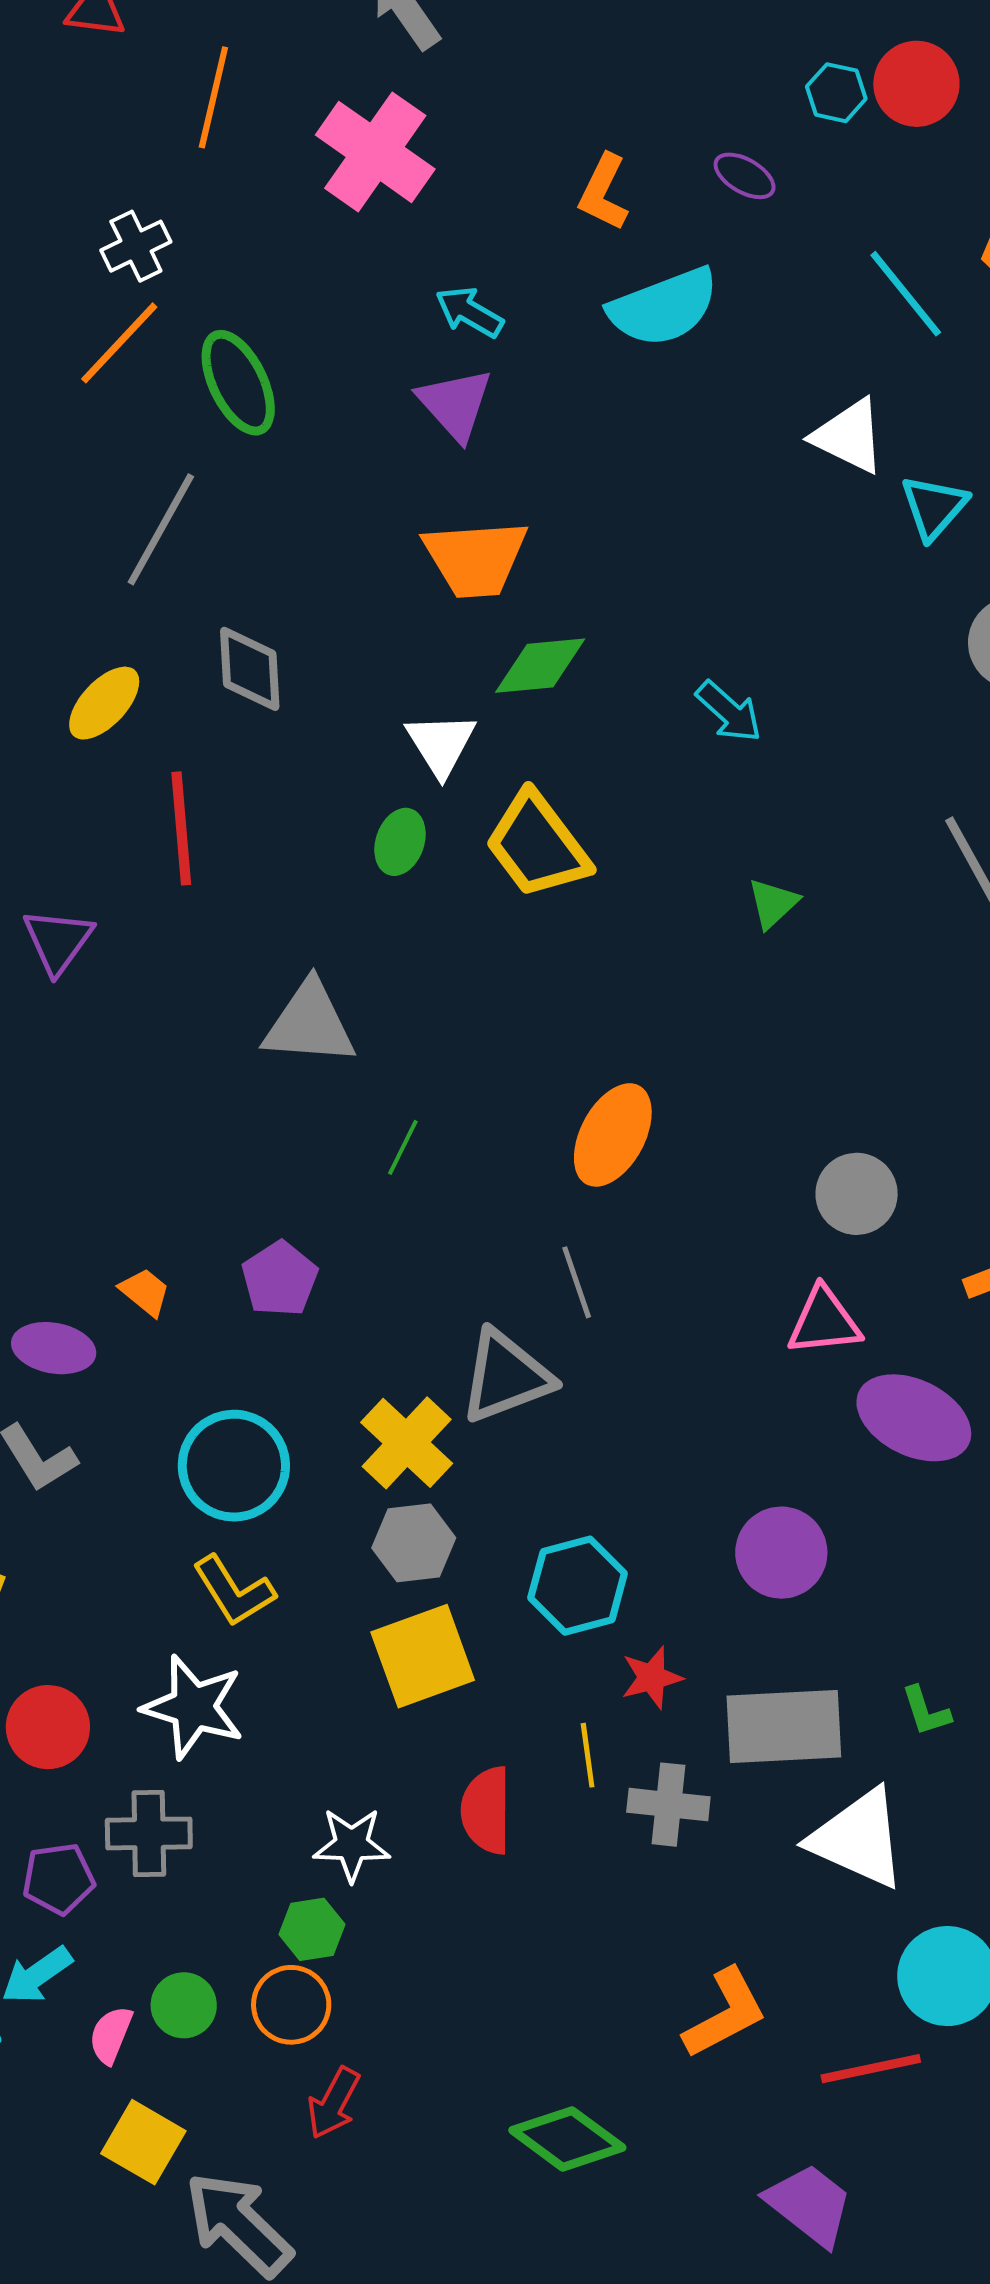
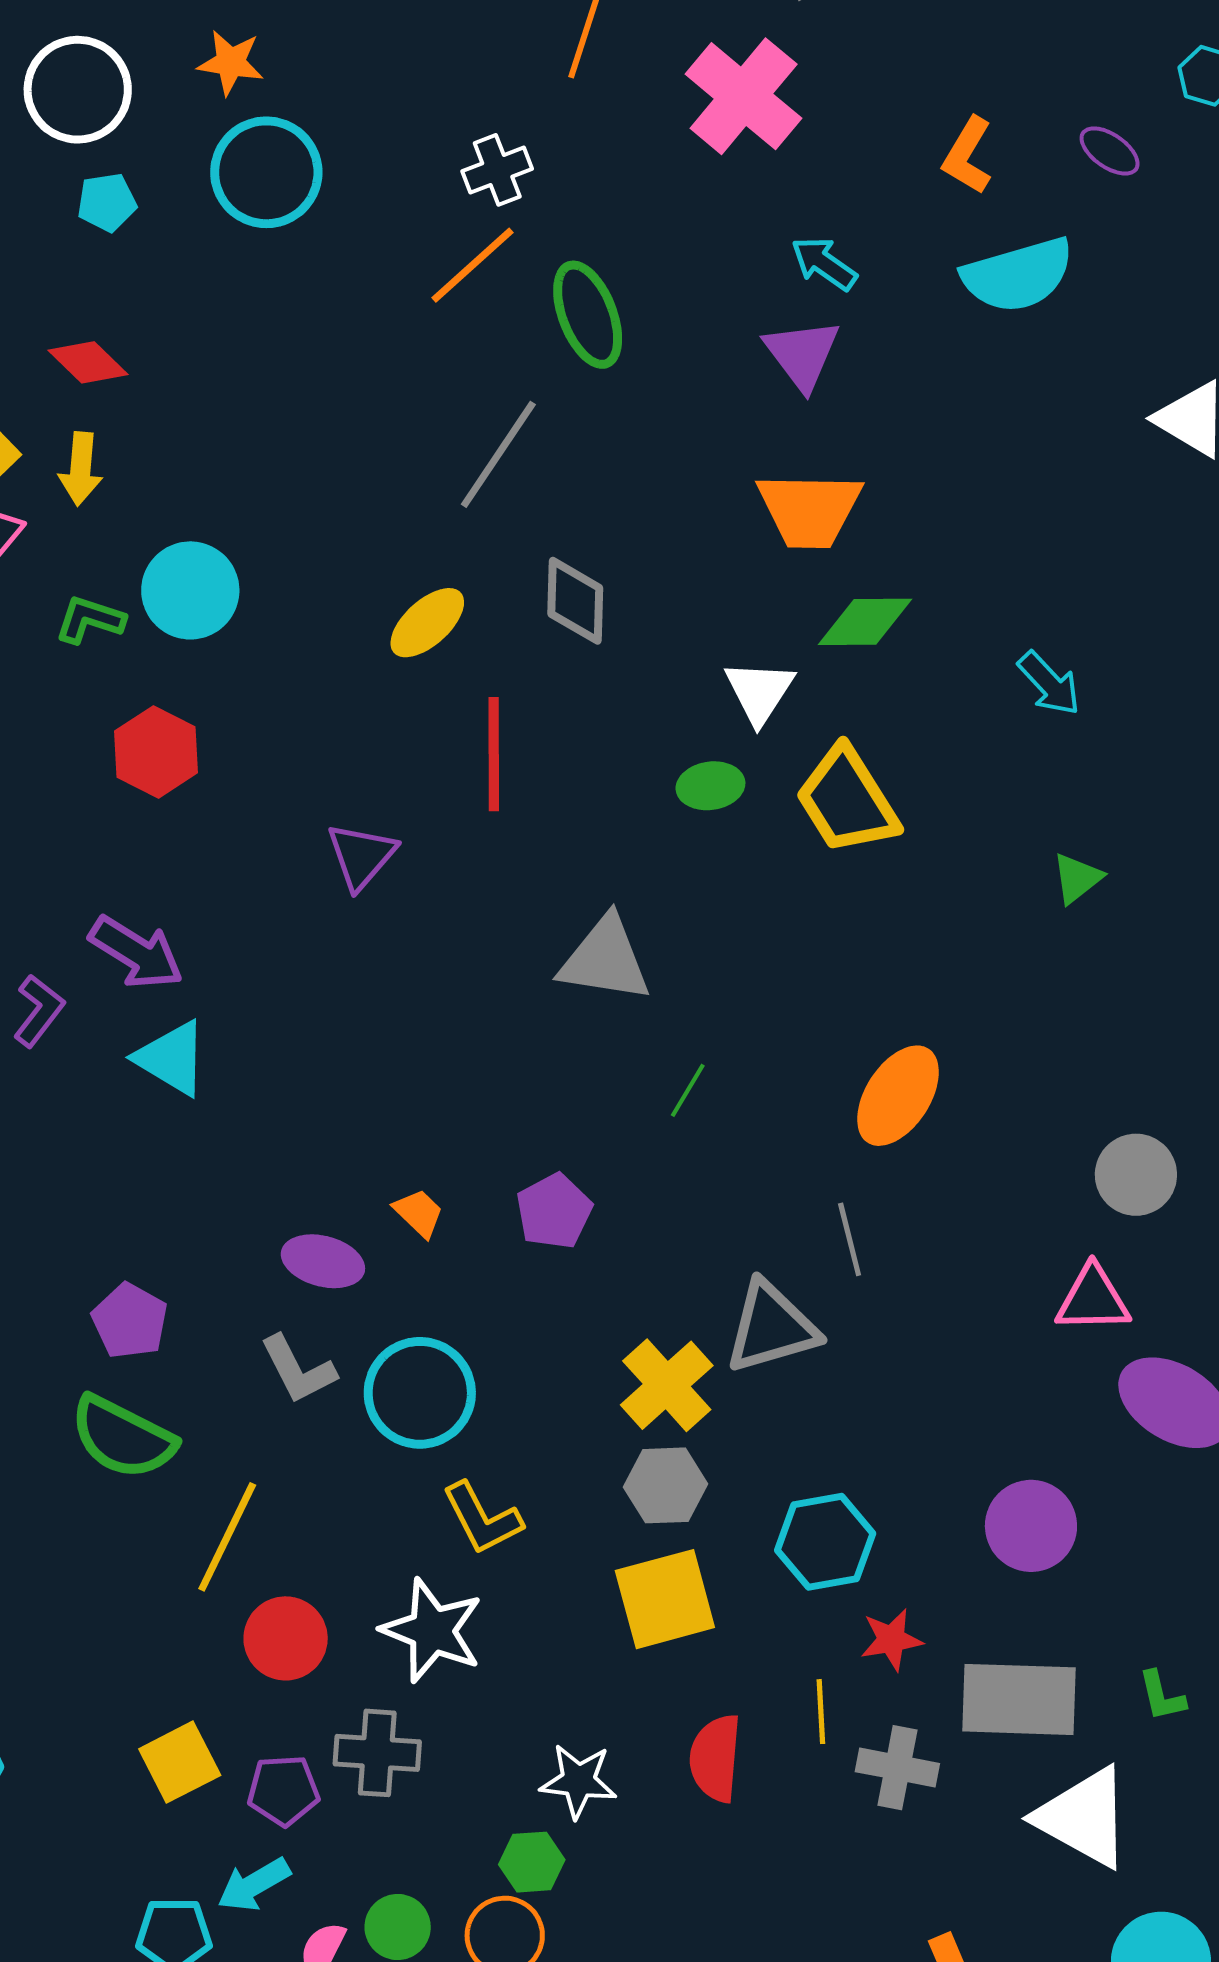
green ellipse: (400, 842) -> (710, 786), turned 58
cyan circle: (234, 1466) -> (420, 1393), moved

